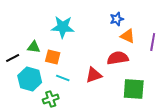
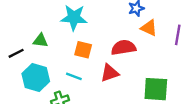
orange square: (53, 57) -> (83, 50), moved
red semicircle: (118, 58) -> (124, 48), moved

